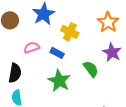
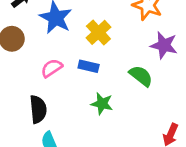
yellow cross: (70, 32) -> (98, 32), turned 36
green star: (59, 81) -> (102, 104), size x0.7

